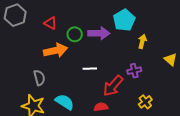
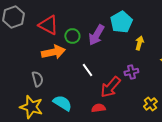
red triangle: (50, 23) -> (48, 25), size x1.5
purple arrow: (99, 33) -> (96, 35), turned 120
white line: (90, 69) -> (87, 70), turned 56
yellow cross: (145, 102) -> (150, 104), moved

